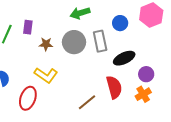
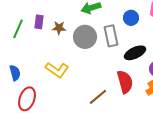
brown star: (46, 44) -> (59, 28), moved
red ellipse: (28, 98) -> (27, 99), moved

